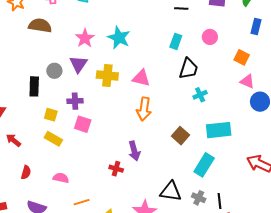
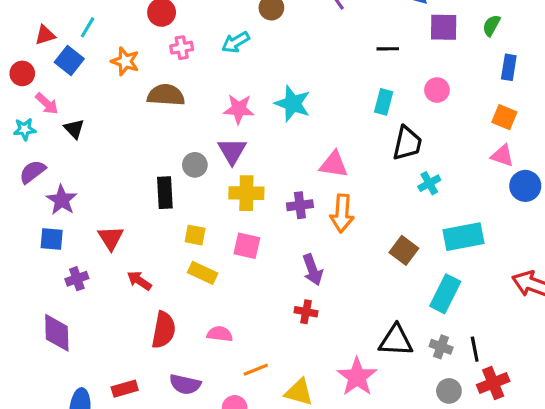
pink star: (85, 38) -> (239, 109), turned -30
orange square: (242, 57) -> (504, 117), moved
yellow cross: (107, 76) -> (246, 193), moved
purple cross: (75, 101) -> (300, 205), moved
purple arrow: (134, 151) -> (313, 270), moved
red semicircle: (26, 172) -> (164, 330), size x1.6

